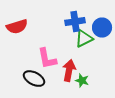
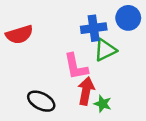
blue circle: (102, 28) -> (128, 18), moved
pink L-shape: (47, 59) -> (76, 67), moved

